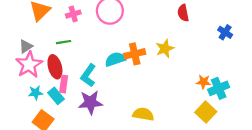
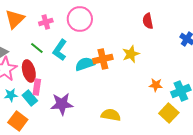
green line: (64, 42) -> (37, 48), turned 48
cyan L-shape: (88, 75) -> (60, 50), moved
orange star: (204, 82) -> (156, 85), moved

